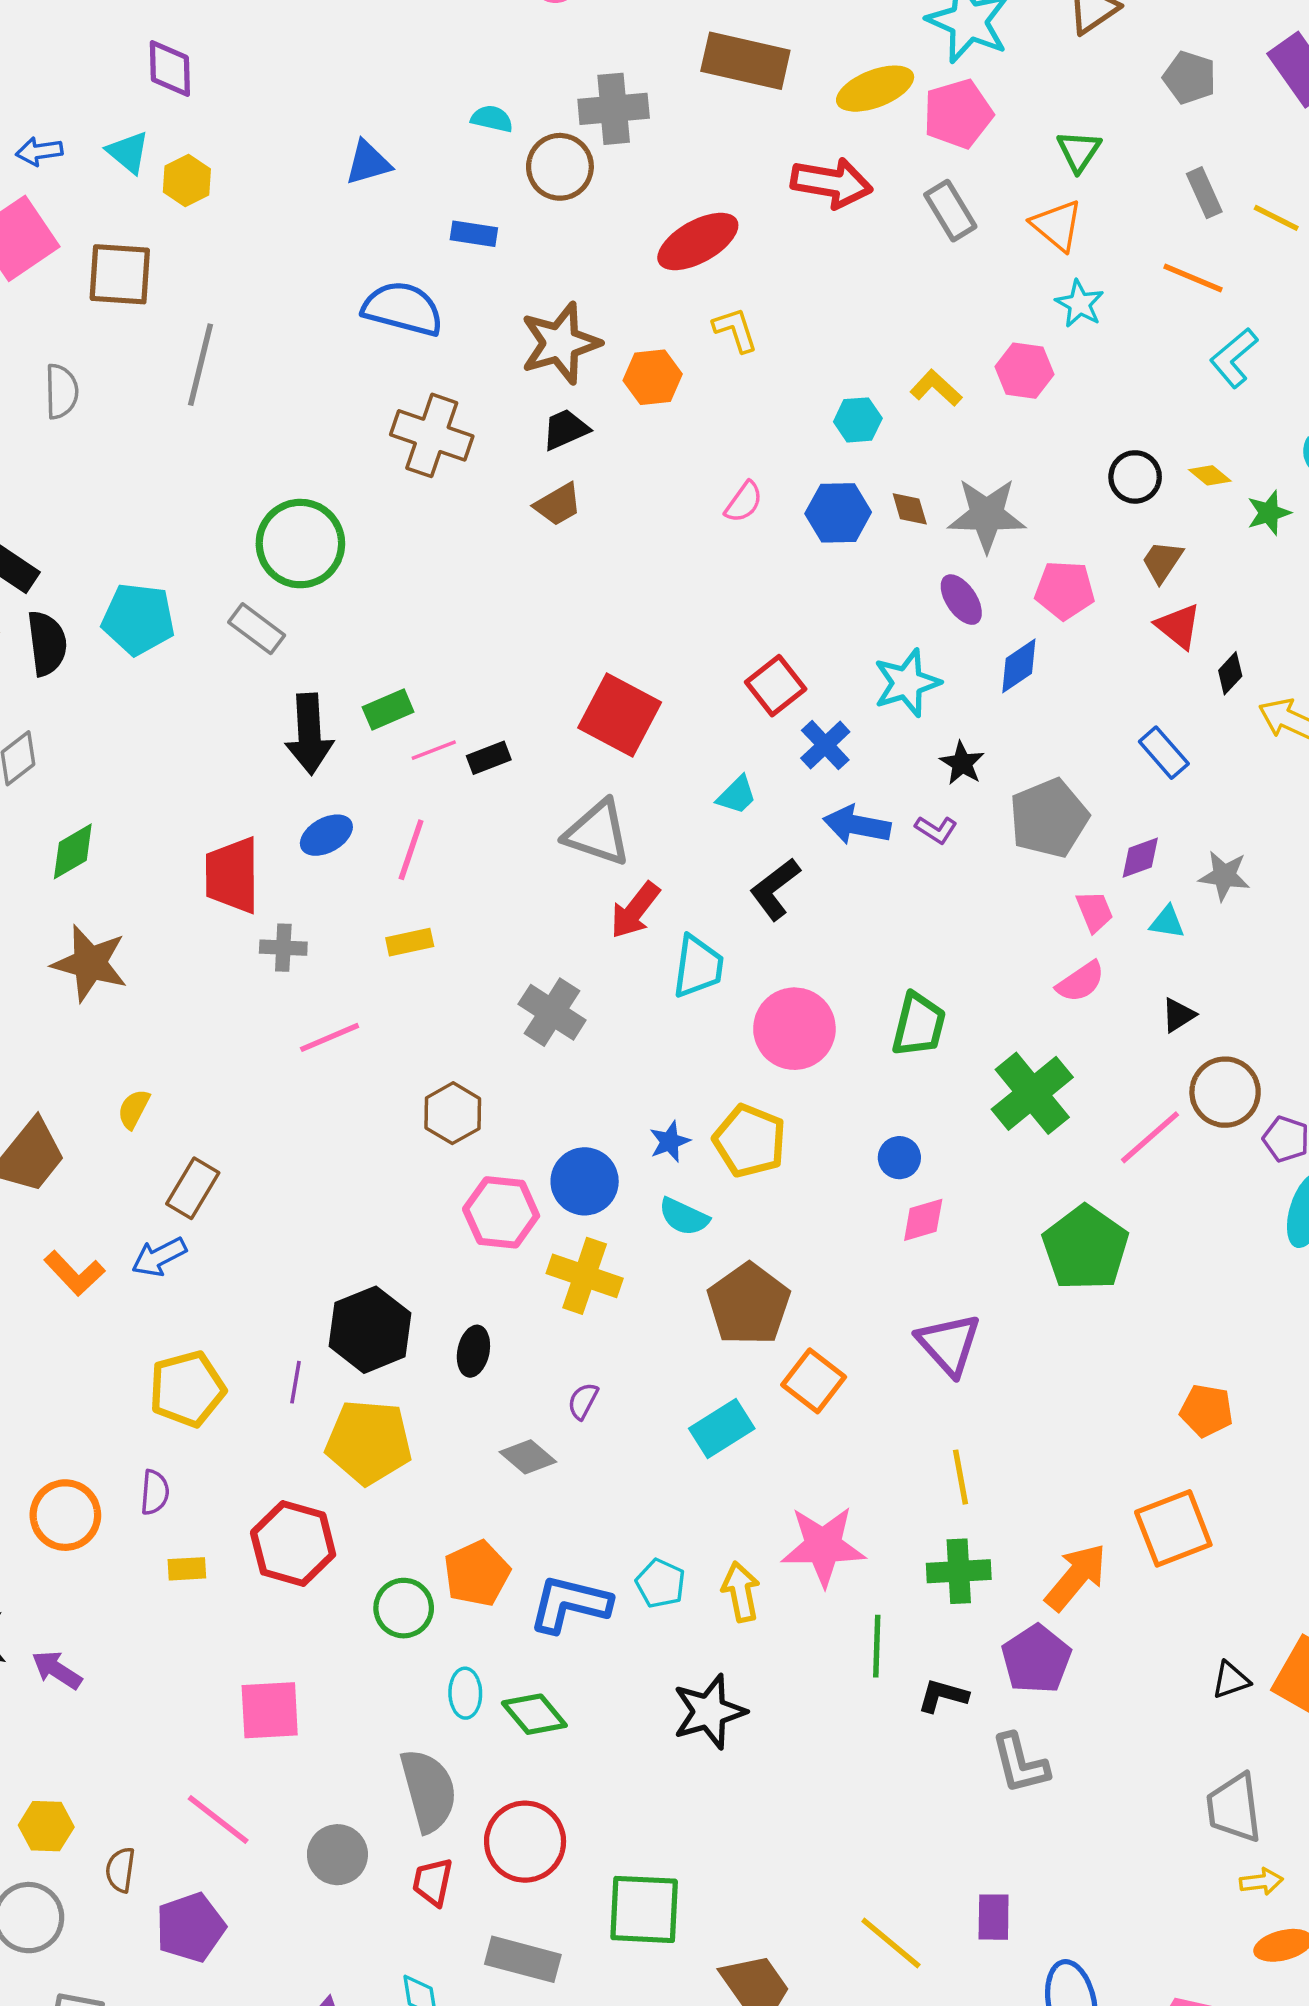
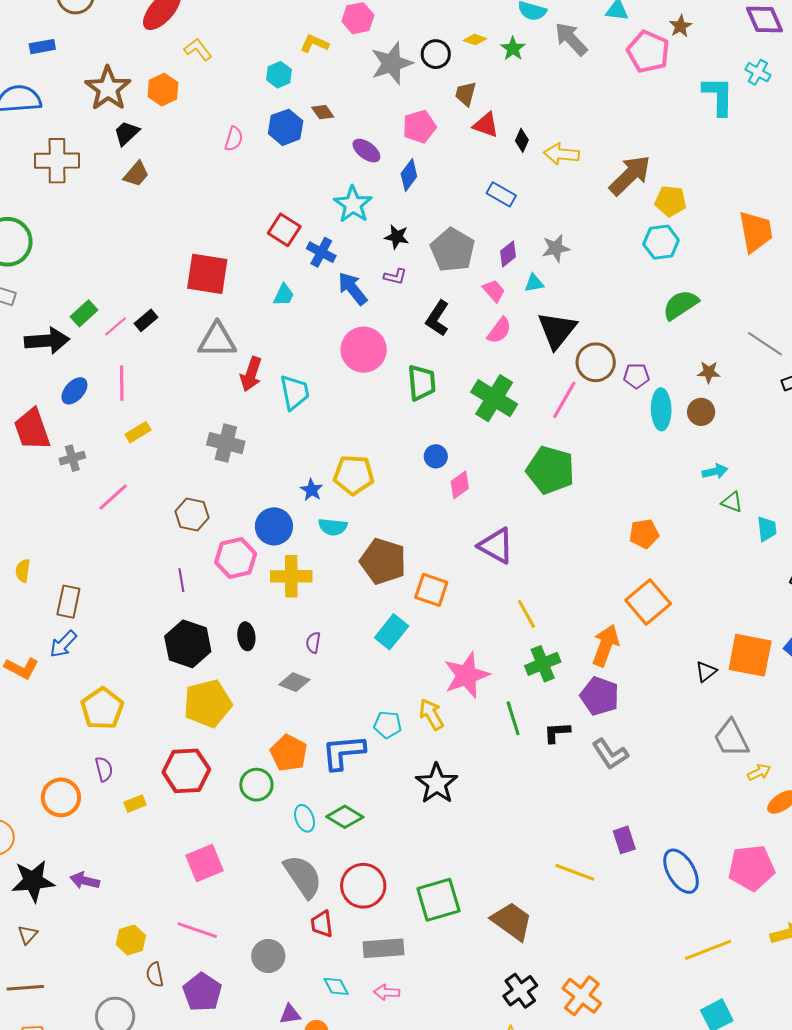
gray star: (987, 515) -> (392, 63), moved
black arrow: (309, 734) -> (47, 341), turned -72
blue arrow: (857, 825) -> (353, 289), turned 60
black L-shape: (775, 889) -> (437, 318), moved
black triangle: (1178, 1015) -> (557, 330), size x2.0
pink circle: (794, 1029) -> (364, 350), moved
purple line: (295, 1382) -> (181, 580), moved
yellow hexagon: (46, 1826) -> (131, 940), moved
gray circle: (337, 1855) -> (268, 956), moved

